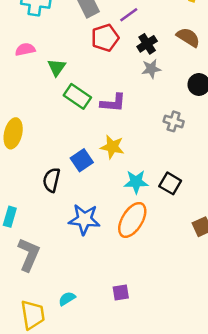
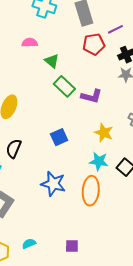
green triangle: (57, 67) -> (52, 61), turned -35
yellow star: (112, 147) -> (104, 133), moved
black semicircle: (52, 180) -> (14, 149), moved
orange ellipse: (132, 220) -> (91, 191), turned -36

